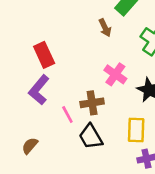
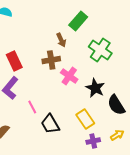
brown cross: (92, 103) -> (51, 60), moved
yellow rectangle: (136, 130) -> (85, 119), turned -36

